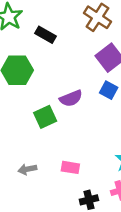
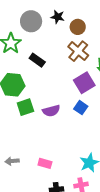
green square: (45, 117) -> (25, 107), moved

